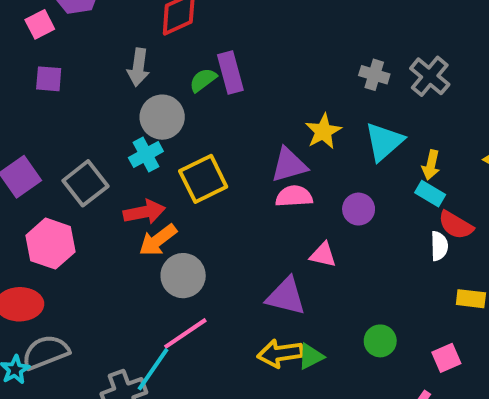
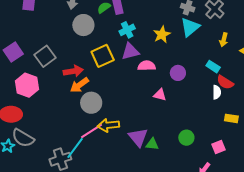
cyan triangle: (384, 142) -> (190, 27), moved
cyan cross: (146, 155) -> (127, 30), moved
purple triangle: (289, 165) -> (130, 51), moved
yellow arrow: (431, 165) -> (224, 40), moved
purple triangle: (286, 296) -> (138, 137), moved, turned 35
gray semicircle: (46, 352) -> (23, 138), turned -130
yellow arrow: (280, 353) -> (108, 125), moved
green triangle: (311, 356) -> (152, 144), turned 32

